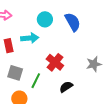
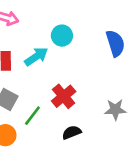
blue semicircle: (73, 22) -> (115, 43), moved
cyan arrow: (30, 38) -> (36, 57), turned -42

